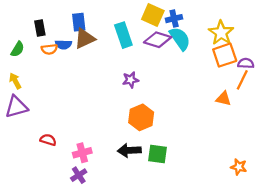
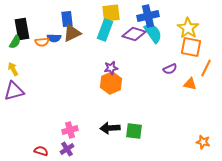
yellow square: (153, 15) -> (111, 13), moved, turned -30
blue cross: (174, 19) -> (148, 16), size x1.5
black rectangle: (40, 28) -> (22, 29), moved, size x1.5
cyan rectangle: (123, 35) -> (105, 30), turned 40
orange square: (225, 55) -> (191, 47), turned 30
purple semicircle: (246, 63) -> (170, 69), moved, turned 152
orange hexagon: (141, 117) -> (111, 83), moved
red semicircle: (48, 140) -> (41, 151), moved

